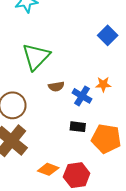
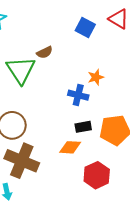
brown semicircle: (56, 86) -> (45, 52), moved
orange diamond: (48, 169) -> (70, 147), moved

